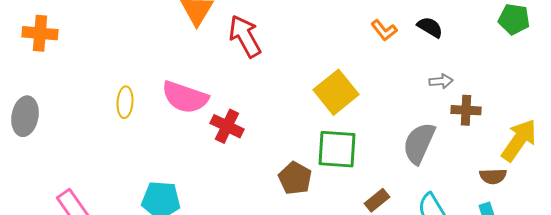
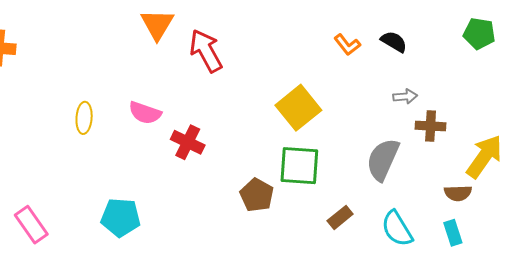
pink semicircle: (185, 97) -> (145, 113), size x0.7

